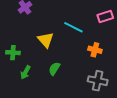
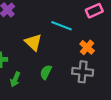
orange cross: (95, 50) -> (87, 47), turned 32
gray cross: (98, 81) -> (83, 72), moved

